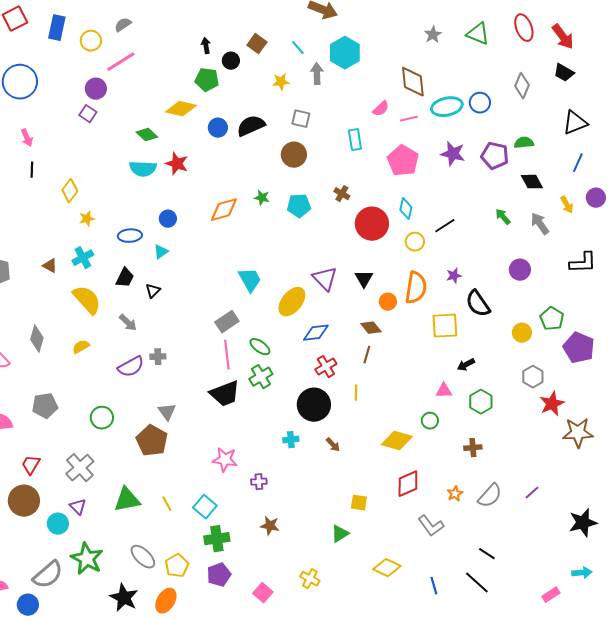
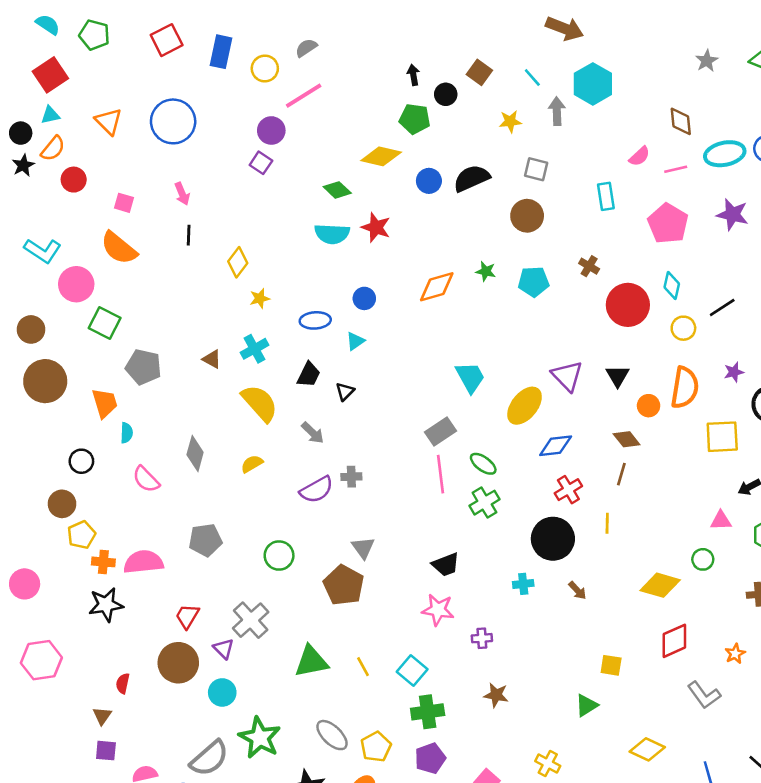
brown diamond: (413, 82) -> (681, 121), size x0.7
black trapezoid: (225, 394) -> (446, 565), moved, size x0.7
purple triangle: (78, 507) -> (223, 649), moved

